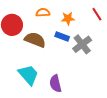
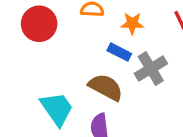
brown semicircle: (35, 40) -> (106, 87), moved

